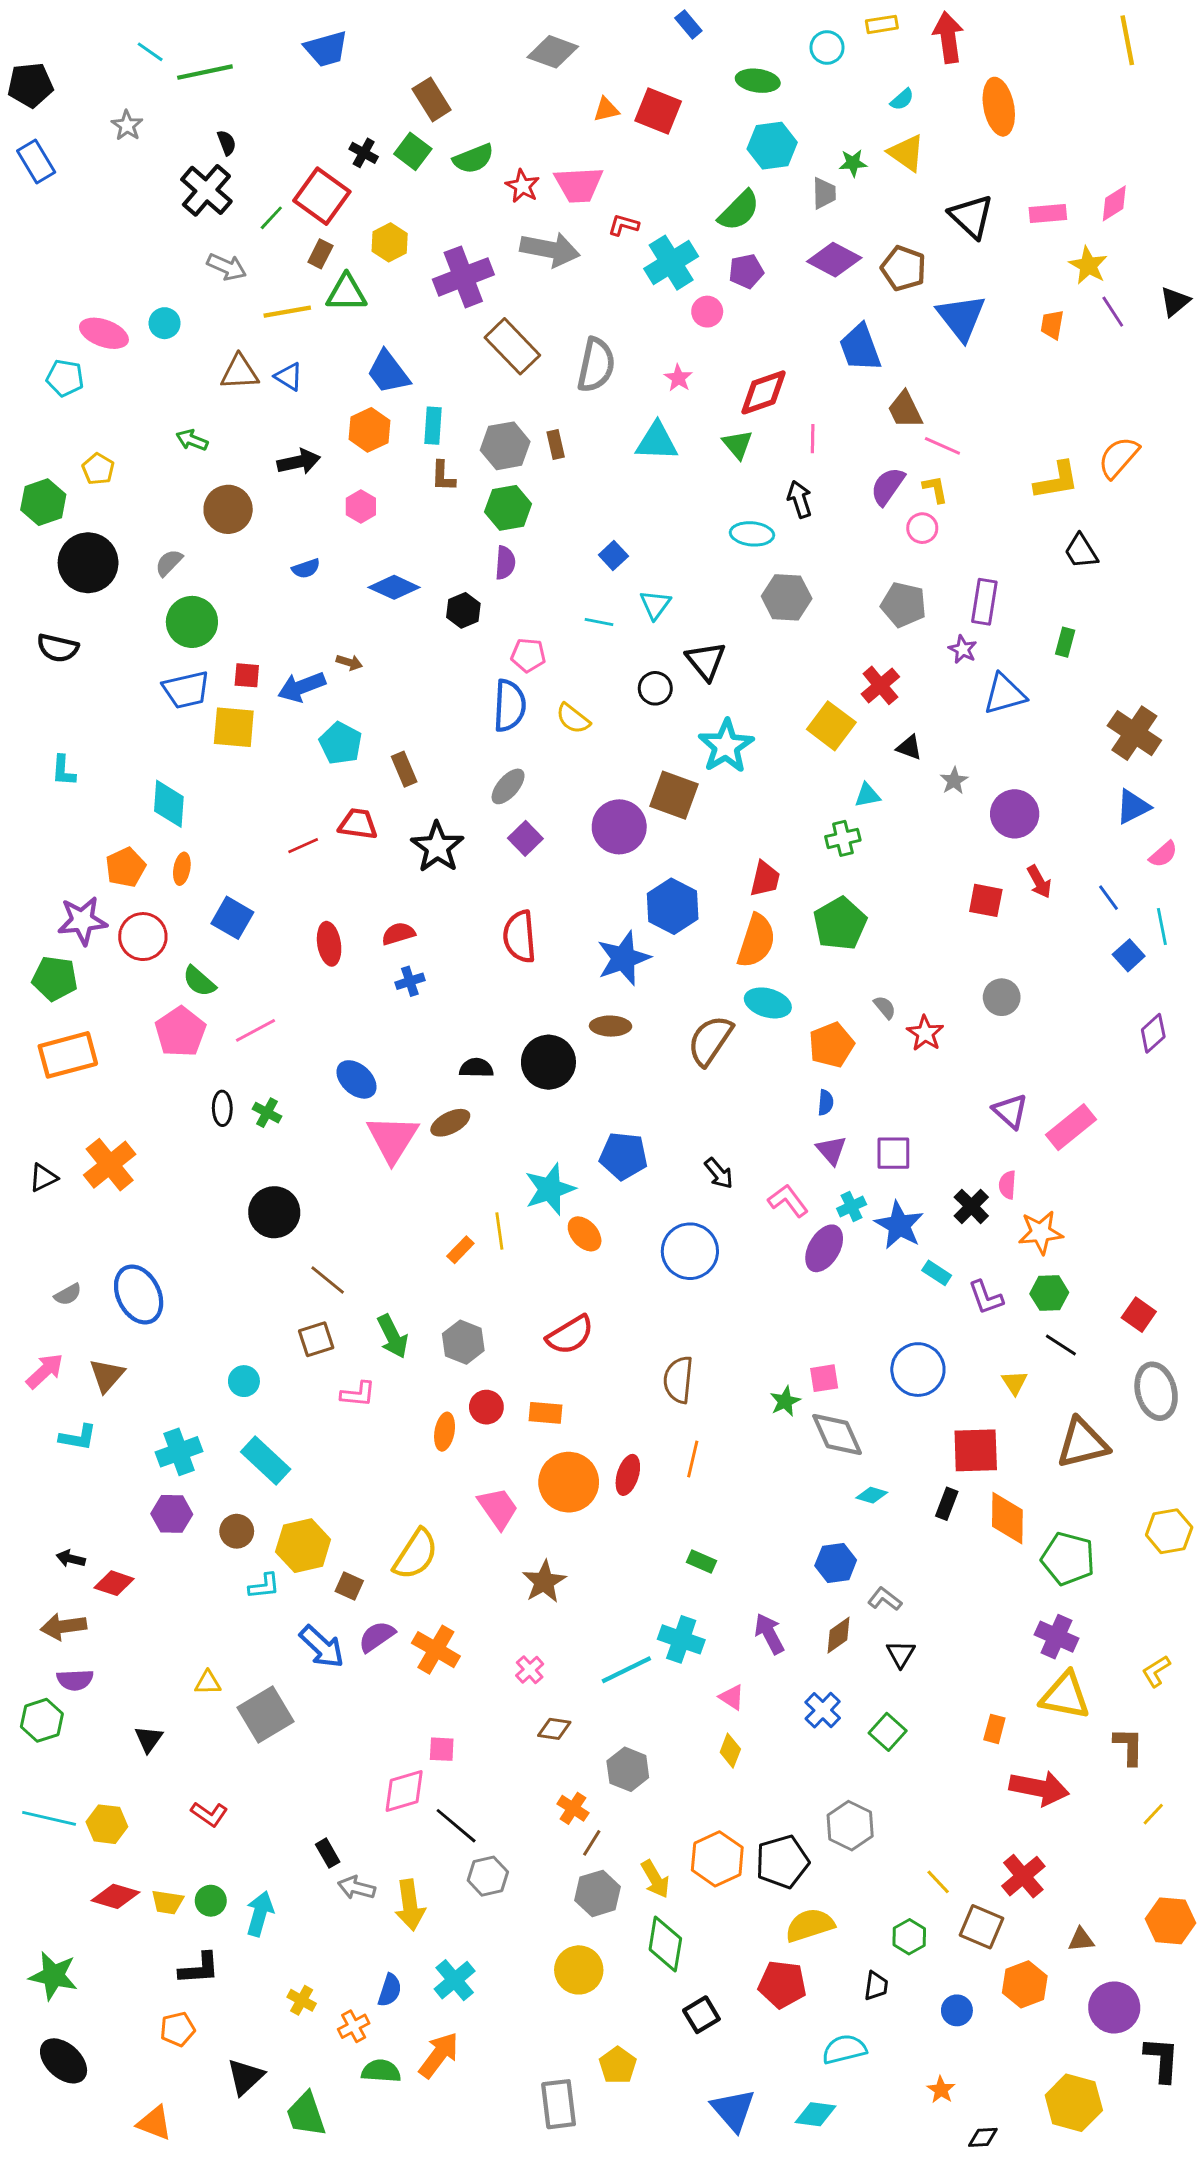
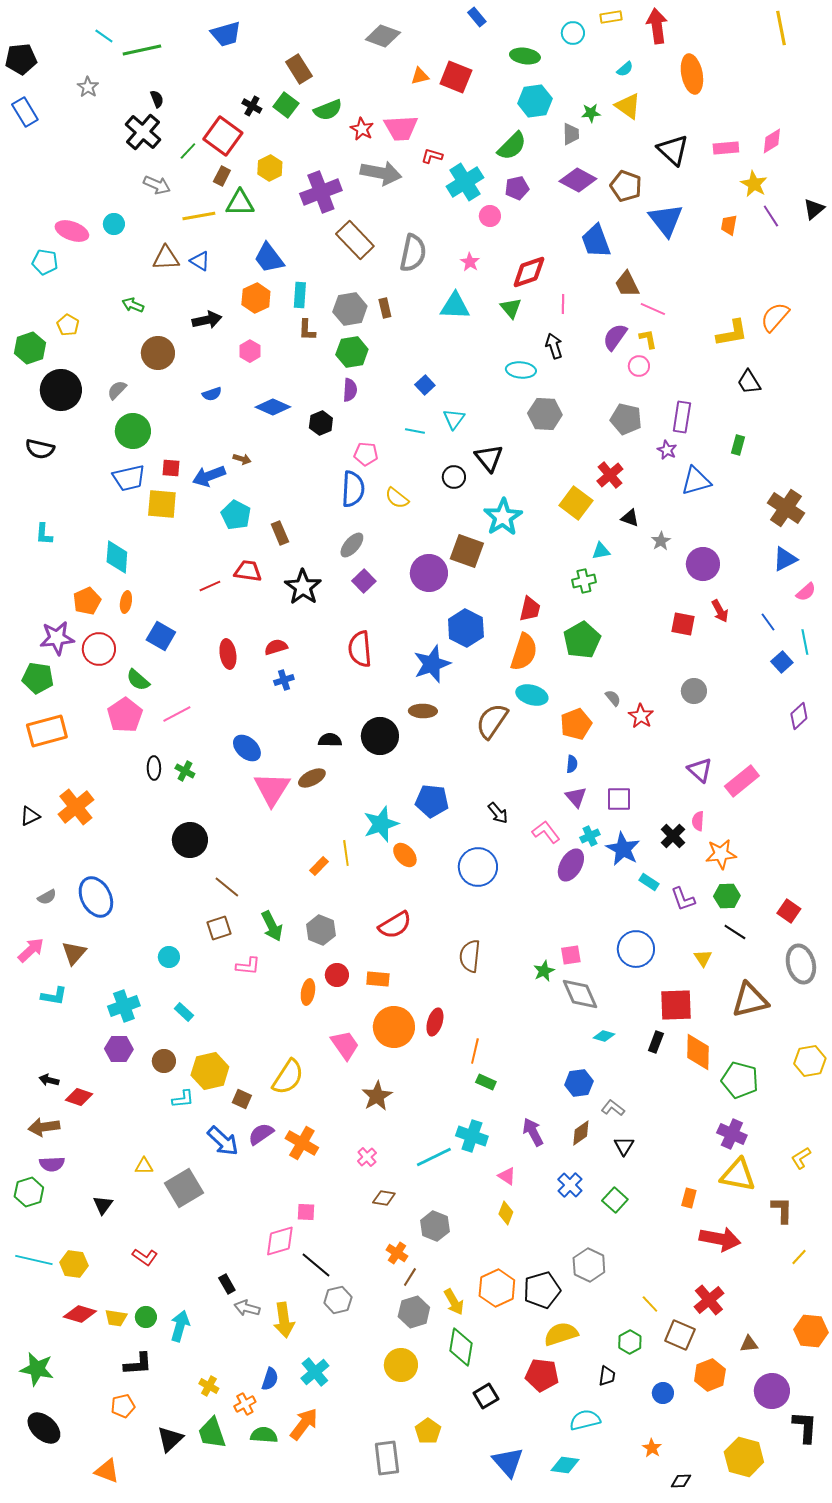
orange line: (693, 1459) -> (475, 1051), moved
cyan rectangle: (266, 1460) -> (184, 1012), size x0.6
green trapezoid: (306, 2114) -> (212, 1433), moved

